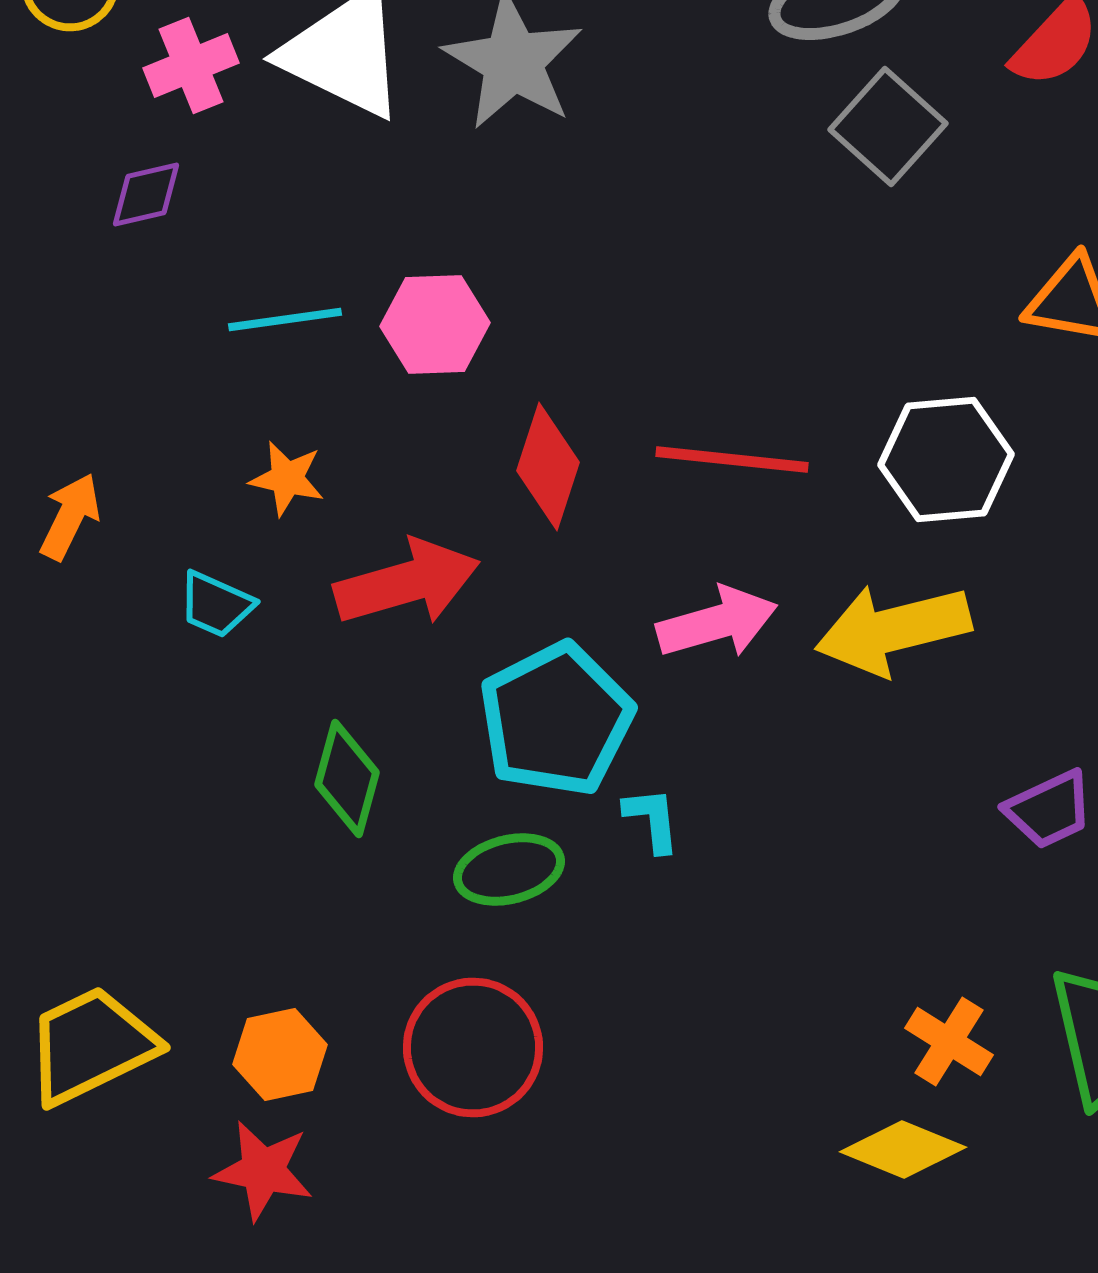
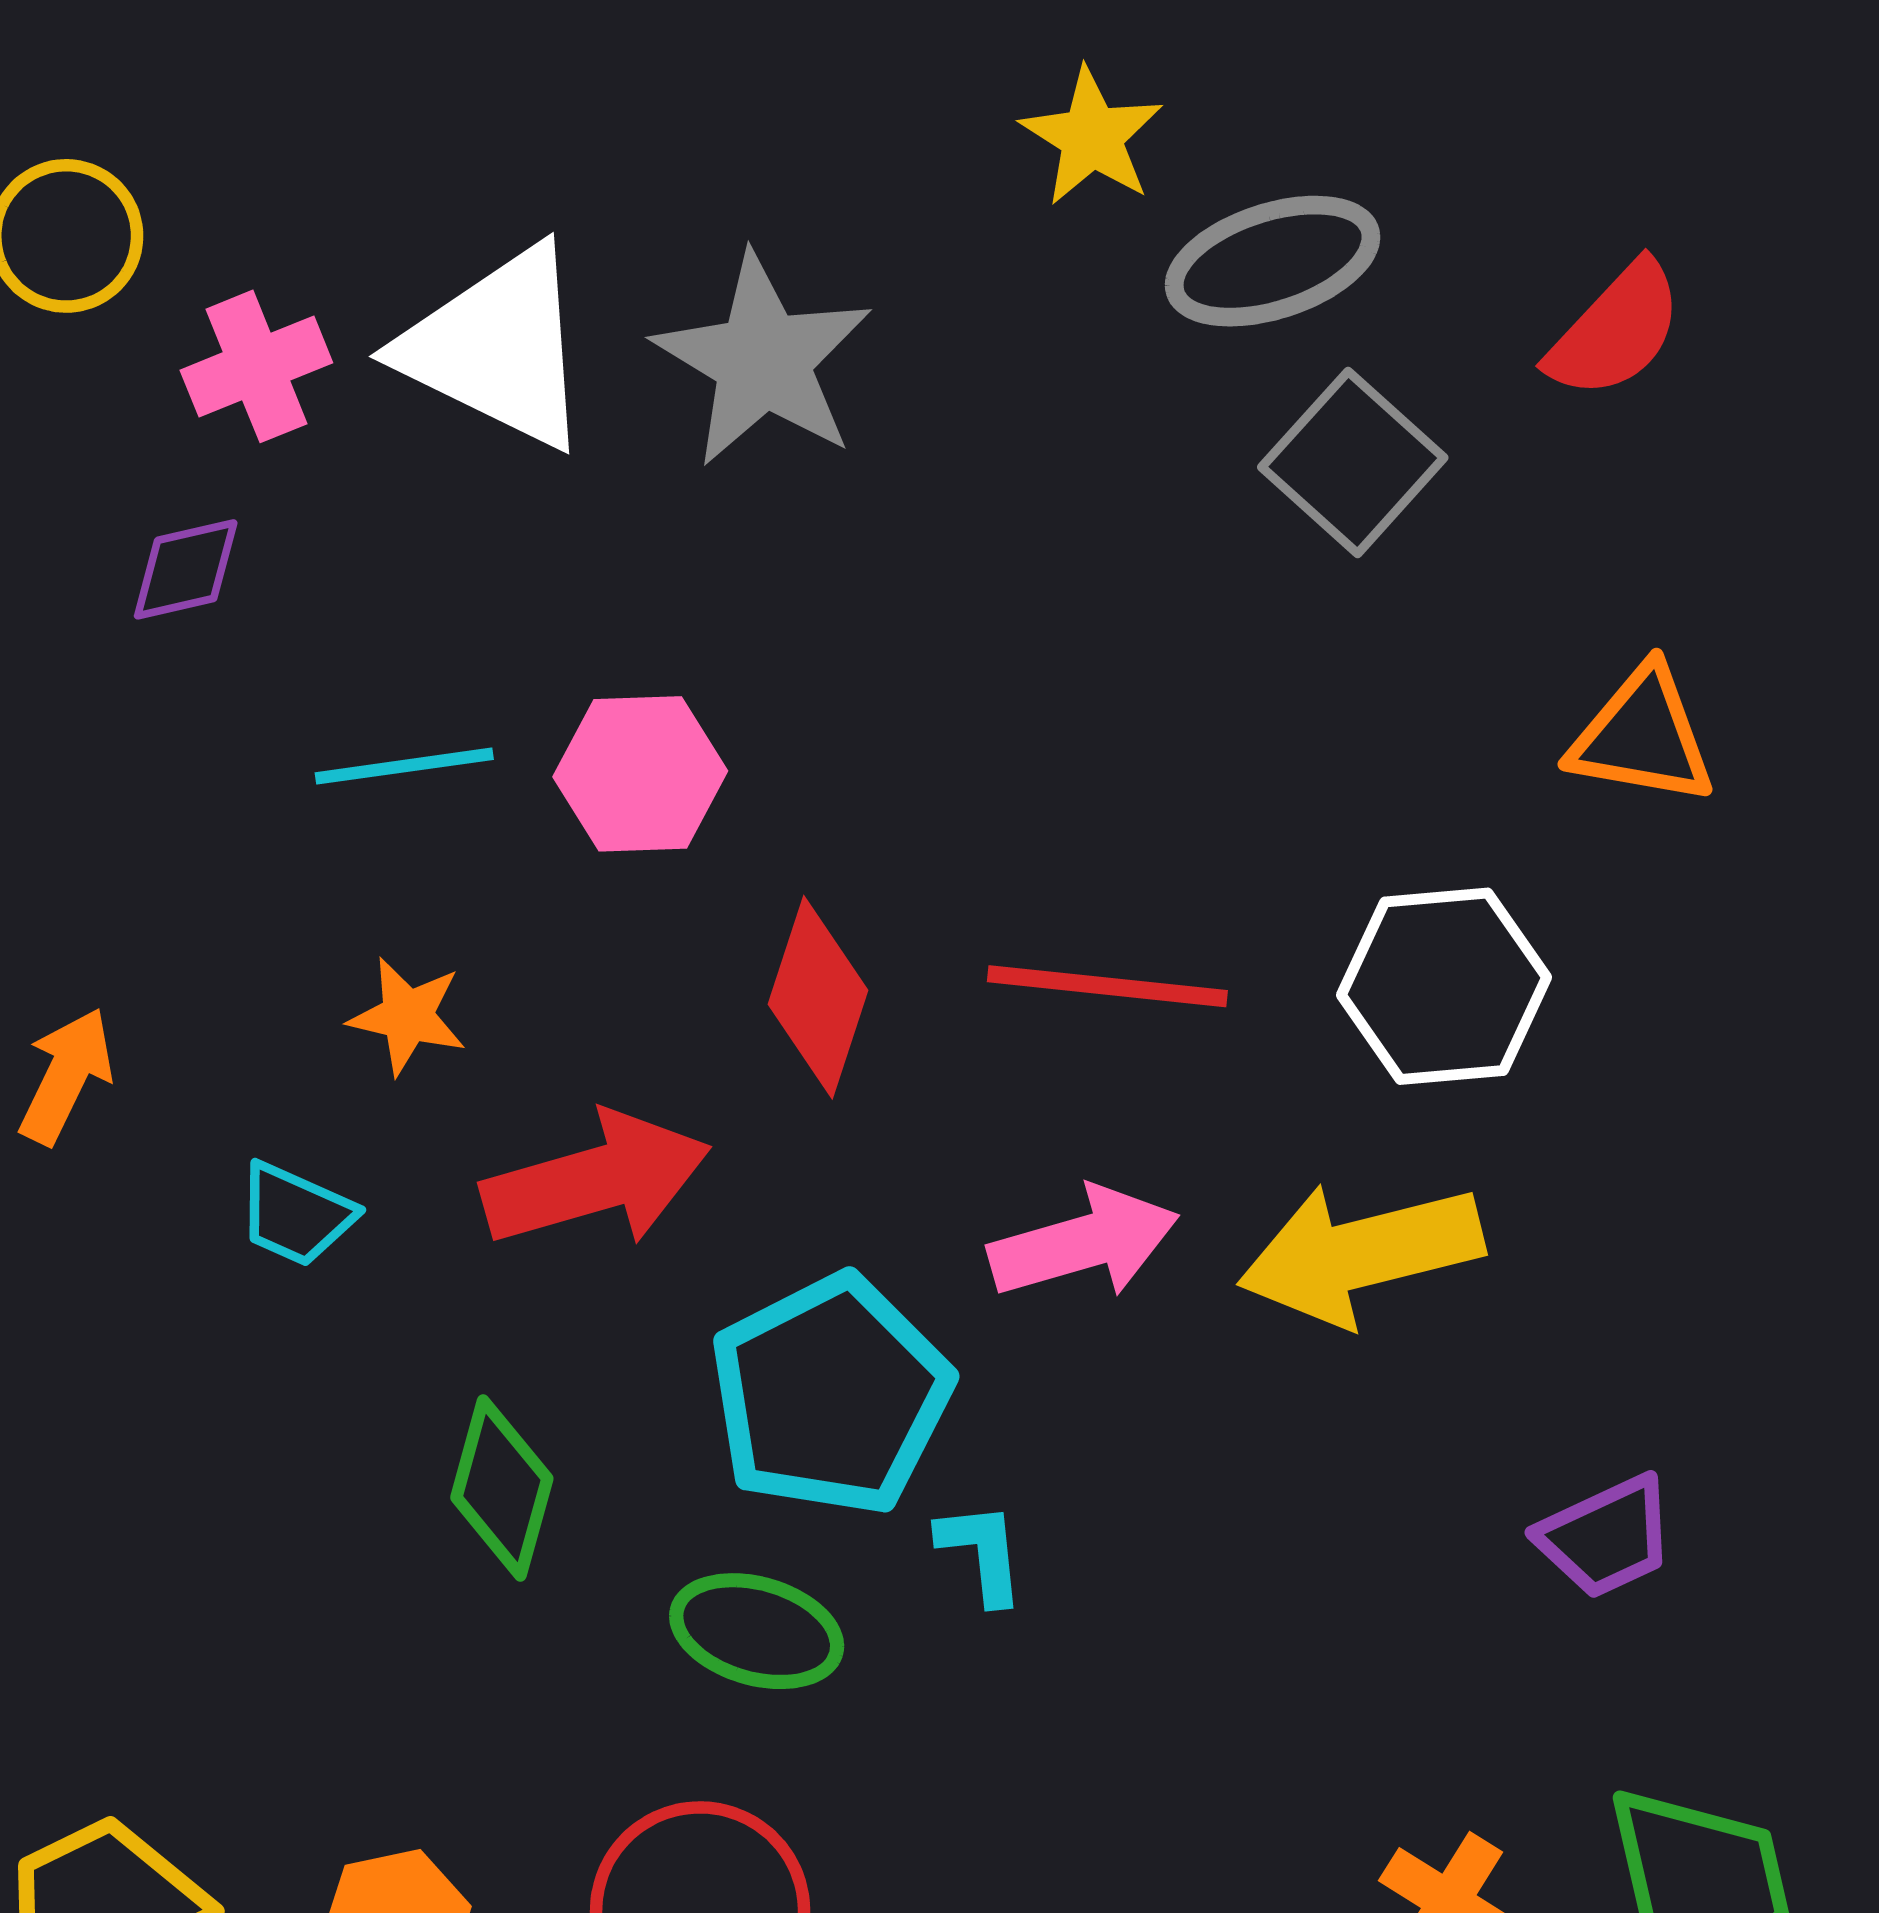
green ellipse: (509, 870) -> (757, 1631), turned 30

